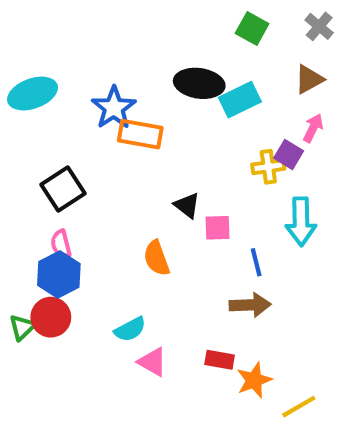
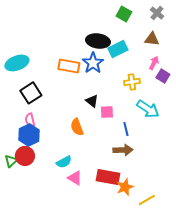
brown triangle: (309, 79) -> (152, 39), turned 35
cyan ellipse: (33, 94) -> (17, 63), moved
blue star: (114, 108) -> (93, 63), moved
purple square: (289, 155) -> (163, 76), moved
cyan arrow: (301, 222) -> (148, 109), turned -55
red rectangle: (220, 360) -> (108, 177), size x1.6

